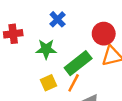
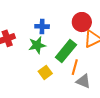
blue cross: (58, 19) -> (42, 26), moved, turned -32
orange line: (74, 83) -> (75, 67), moved

